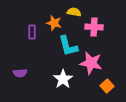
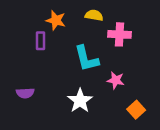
orange star: (54, 23) -> (56, 20), moved
pink star: (91, 63) -> (116, 80), size x0.6

